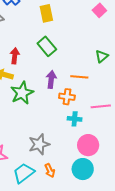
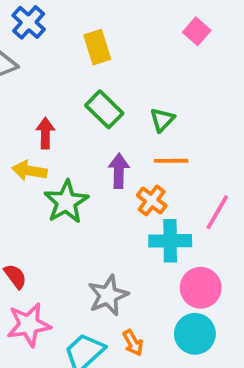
green triangle: (102, 56) -> (162, 120), moved
orange cross: (67, 97) -> (152, 200), turned 35
pink line: (101, 106) -> (217, 212), turned -48
cyan cross: (75, 119) -> (170, 241), size x1.5

